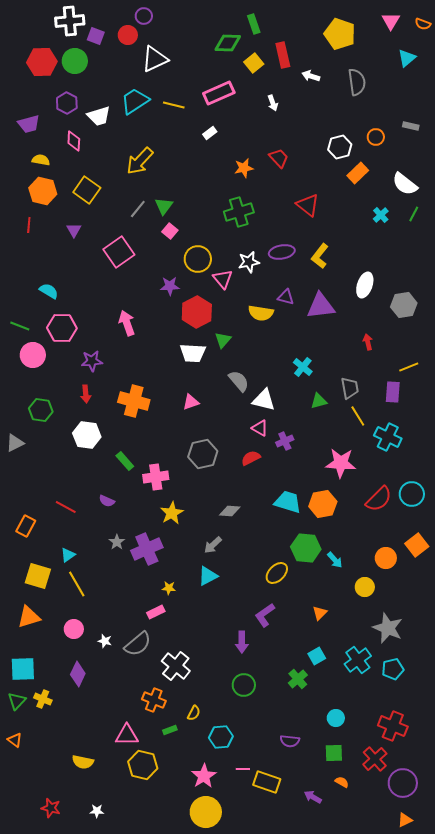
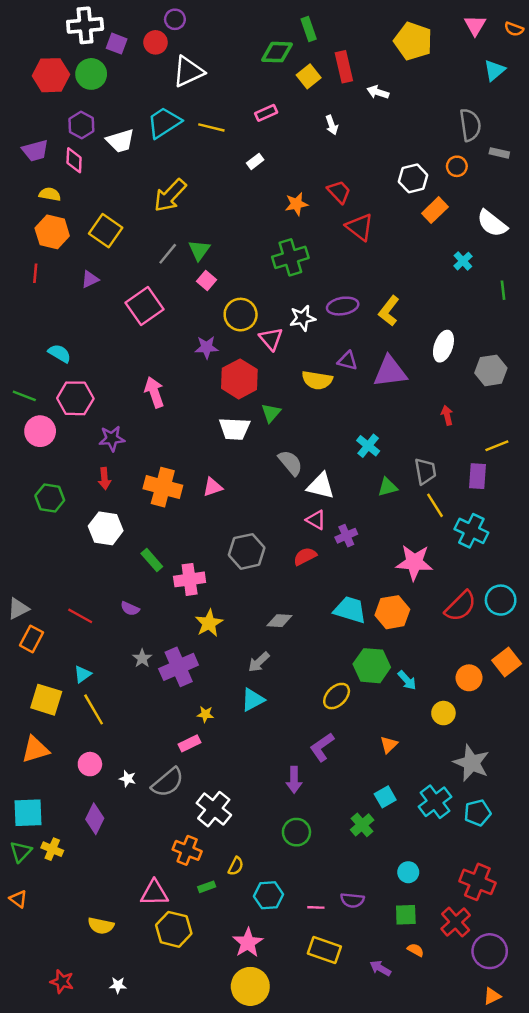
gray semicircle: (357, 82) -> (470, 125), moved
pink rectangle: (219, 93) -> (266, 113), size x0.6
pink diamond: (74, 141) -> (74, 160), moved
red triangle: (308, 205) -> (360, 227), moved
green line: (414, 214) -> (503, 290), moved, turned -35
purple triangle: (74, 230) -> (90, 279), turned 35
pink triangle: (191, 402) -> (213, 487), moved
gray triangle: (15, 443) -> (18, 609), moved
pink line: (243, 769) -> (316, 907), moved

